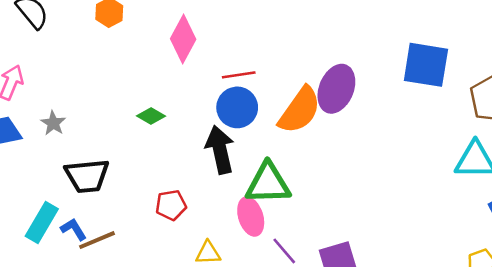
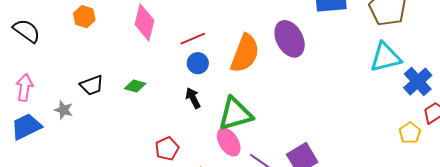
purple ellipse: (336, 89) -> (290, 39), moved, turned -36
blue circle: (237, 107) -> (198, 63), size x0.7
black arrow: (220, 150) -> (193, 98), size x0.6
black trapezoid: (87, 176) -> (92, 85), moved, size x0.7

